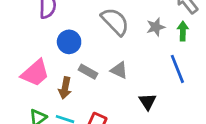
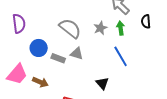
gray triangle: (119, 70) -> (77, 54), moved
gray rectangle: (88, 72) -> (58, 58), moved
brown arrow: (65, 88) -> (40, 82), turned -70

